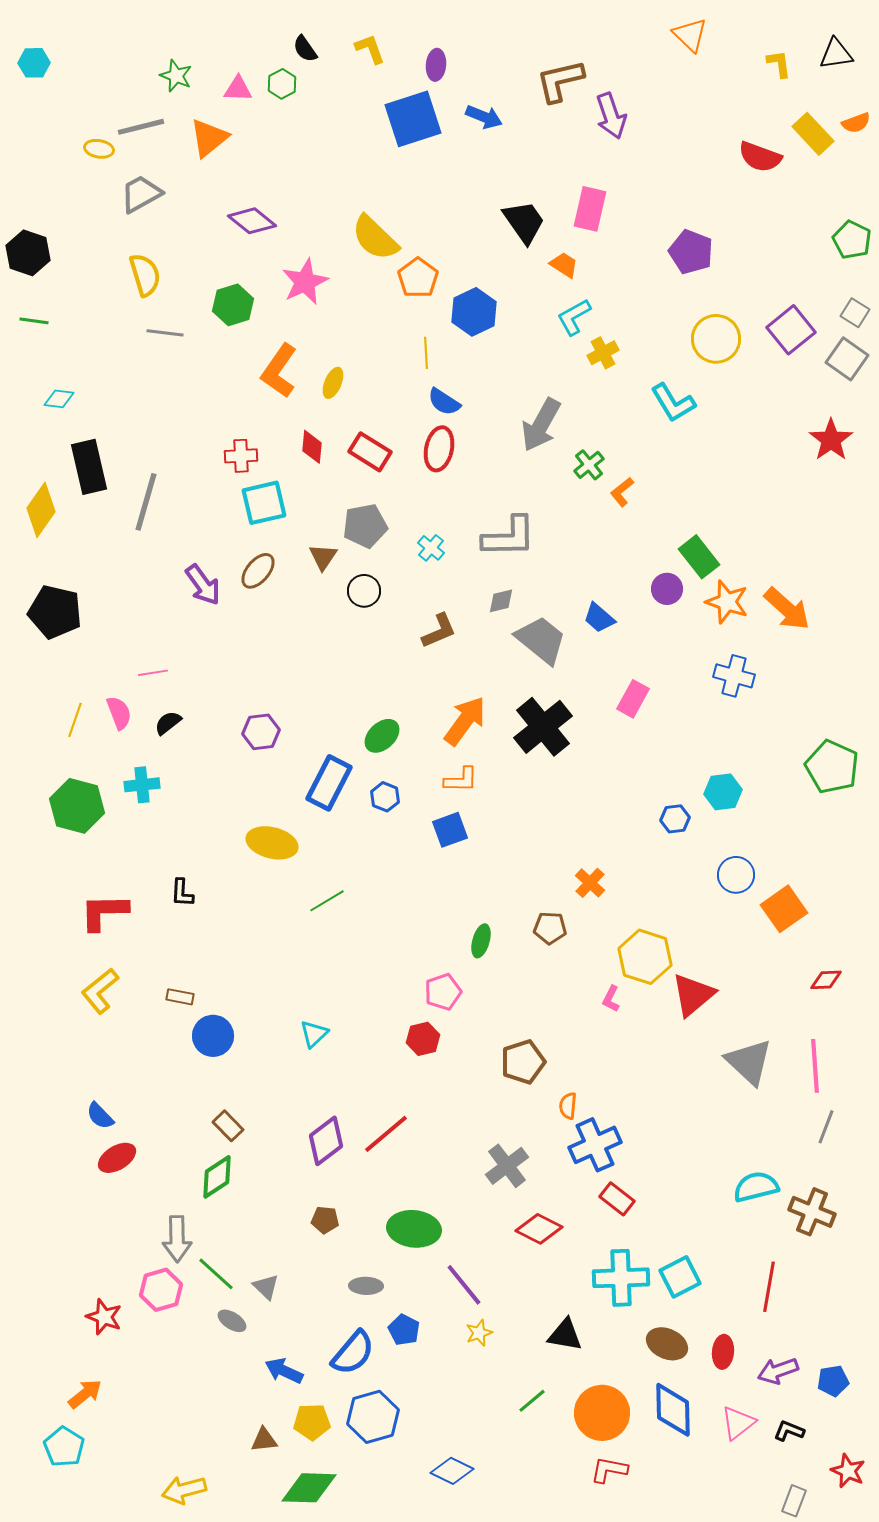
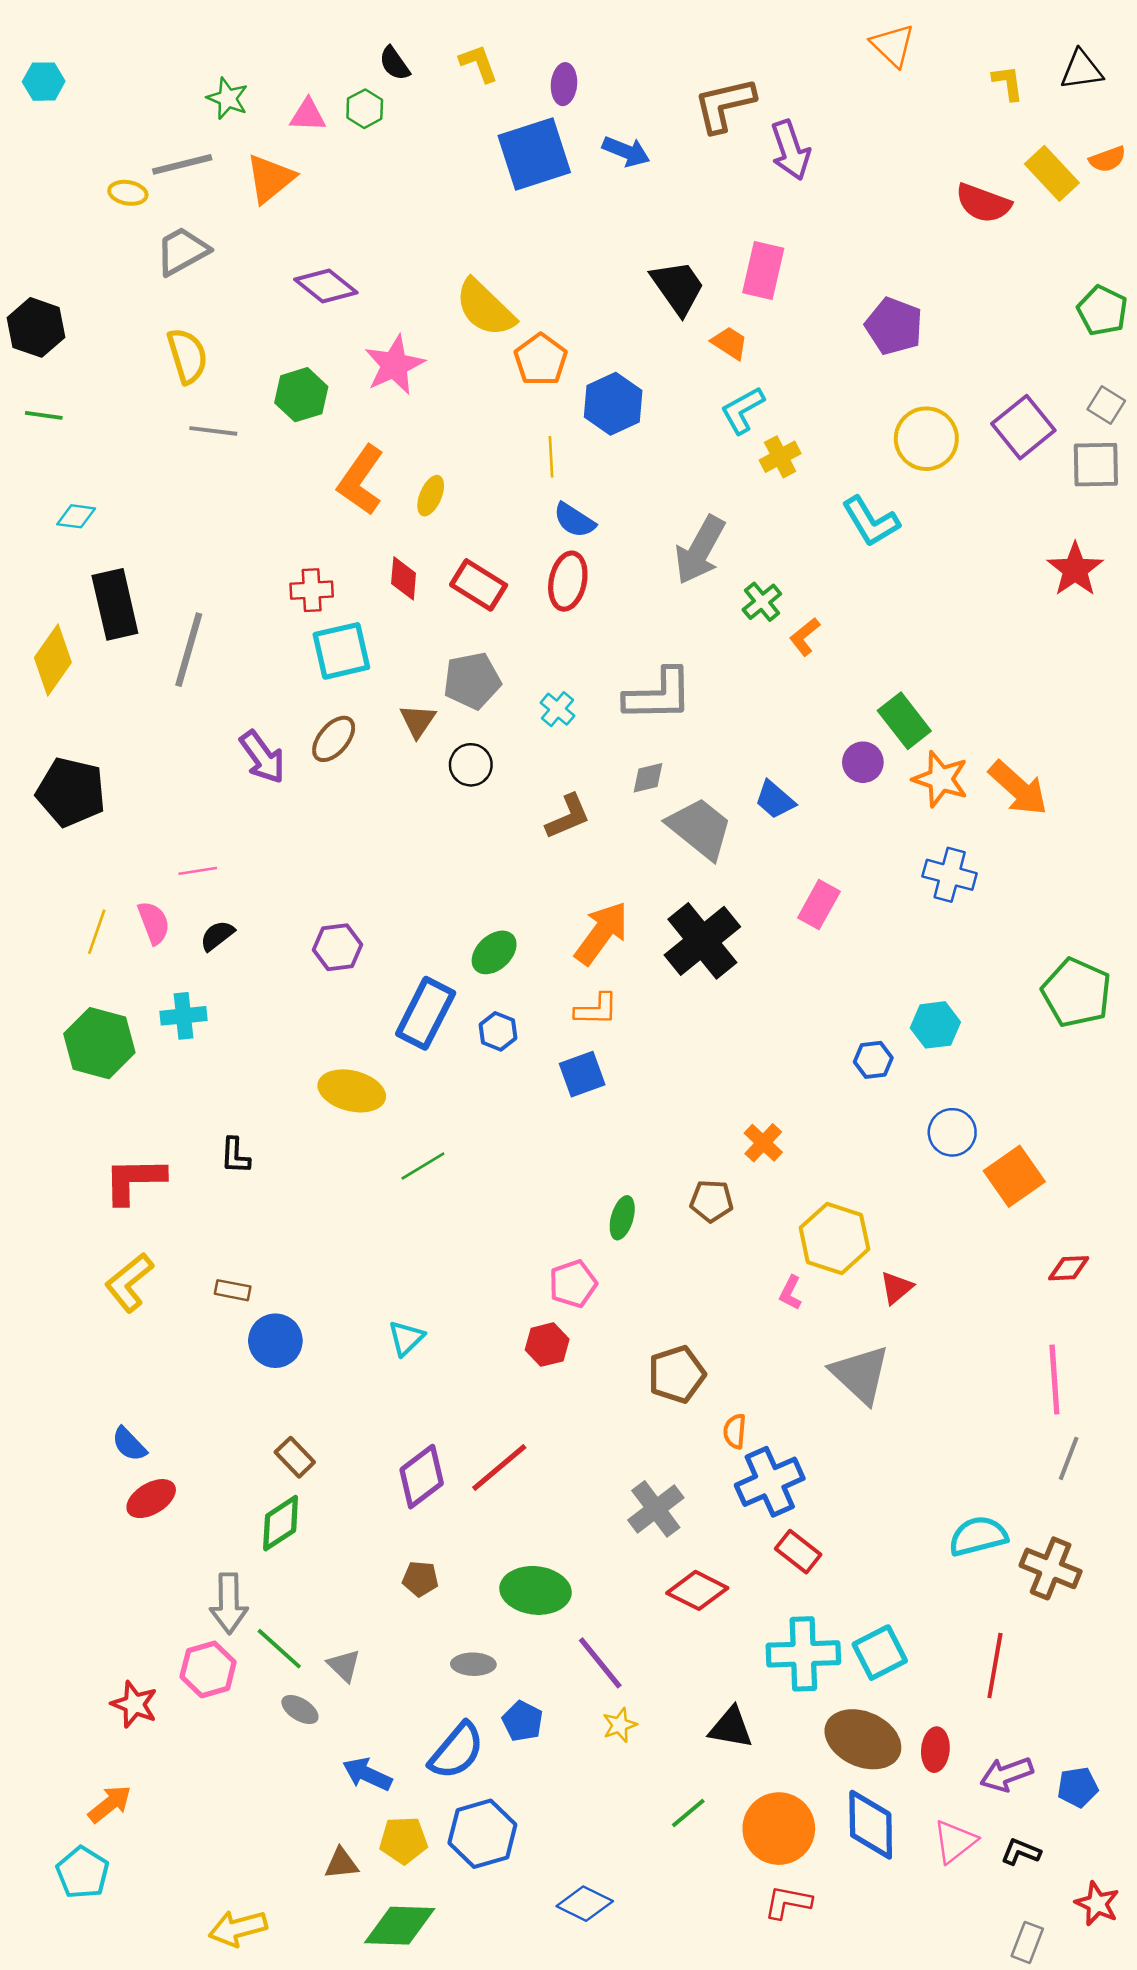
gray square: (847, 359) -> (1096, 465), turned -36
red triangle: (693, 995) -> (897, 1288), size x0.6
gray triangle: (749, 1062) -> (860, 1374), moved
brown ellipse: (667, 1344) -> (863, 1739), size x1.4

